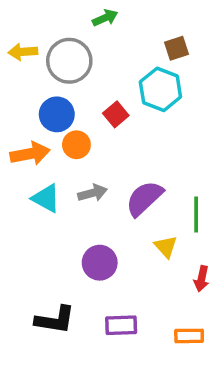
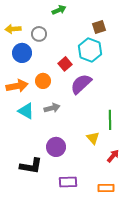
gray circle: (69, 61) -> (39, 34), size x0.6
blue circle: (57, 114) -> (22, 53), moved
purple semicircle: (144, 198) -> (81, 84), moved
red arrow: (202, 279) -> (113, 156), turned -152
black L-shape: (55, 320) -> (31, 166), moved

